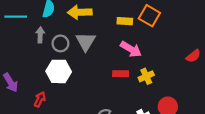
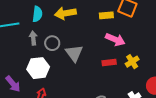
gray triangle: (86, 41) -> (74, 53), moved
white hexagon: (59, 71) -> (38, 68), moved

